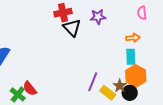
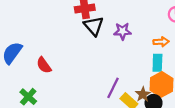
purple star: (98, 17) -> (122, 31), moved
red semicircle: (30, 88) -> (44, 65), moved

